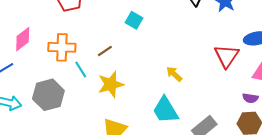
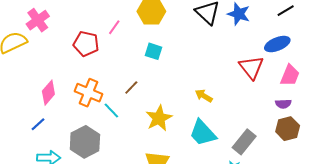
orange cross: (62, 47) -> (89, 93), turned 32
yellow star: (111, 84) -> (159, 118), moved

